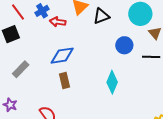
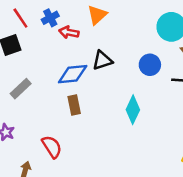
black triangle: (101, 16) -> (102, 60), moved

